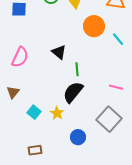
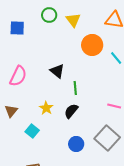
black semicircle: (73, 92) -> (71, 111), size x0.7
yellow star: (57, 113) -> (46, 108), moved
blue circle: (78, 137) -> (76, 144), moved

